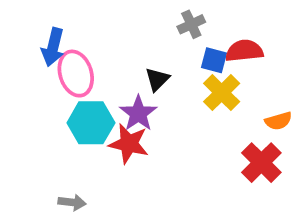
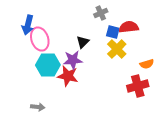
purple star: (138, 113) -> (73, 60), turned 30
red cross: (261, 163) -> (138, 86), turned 30

